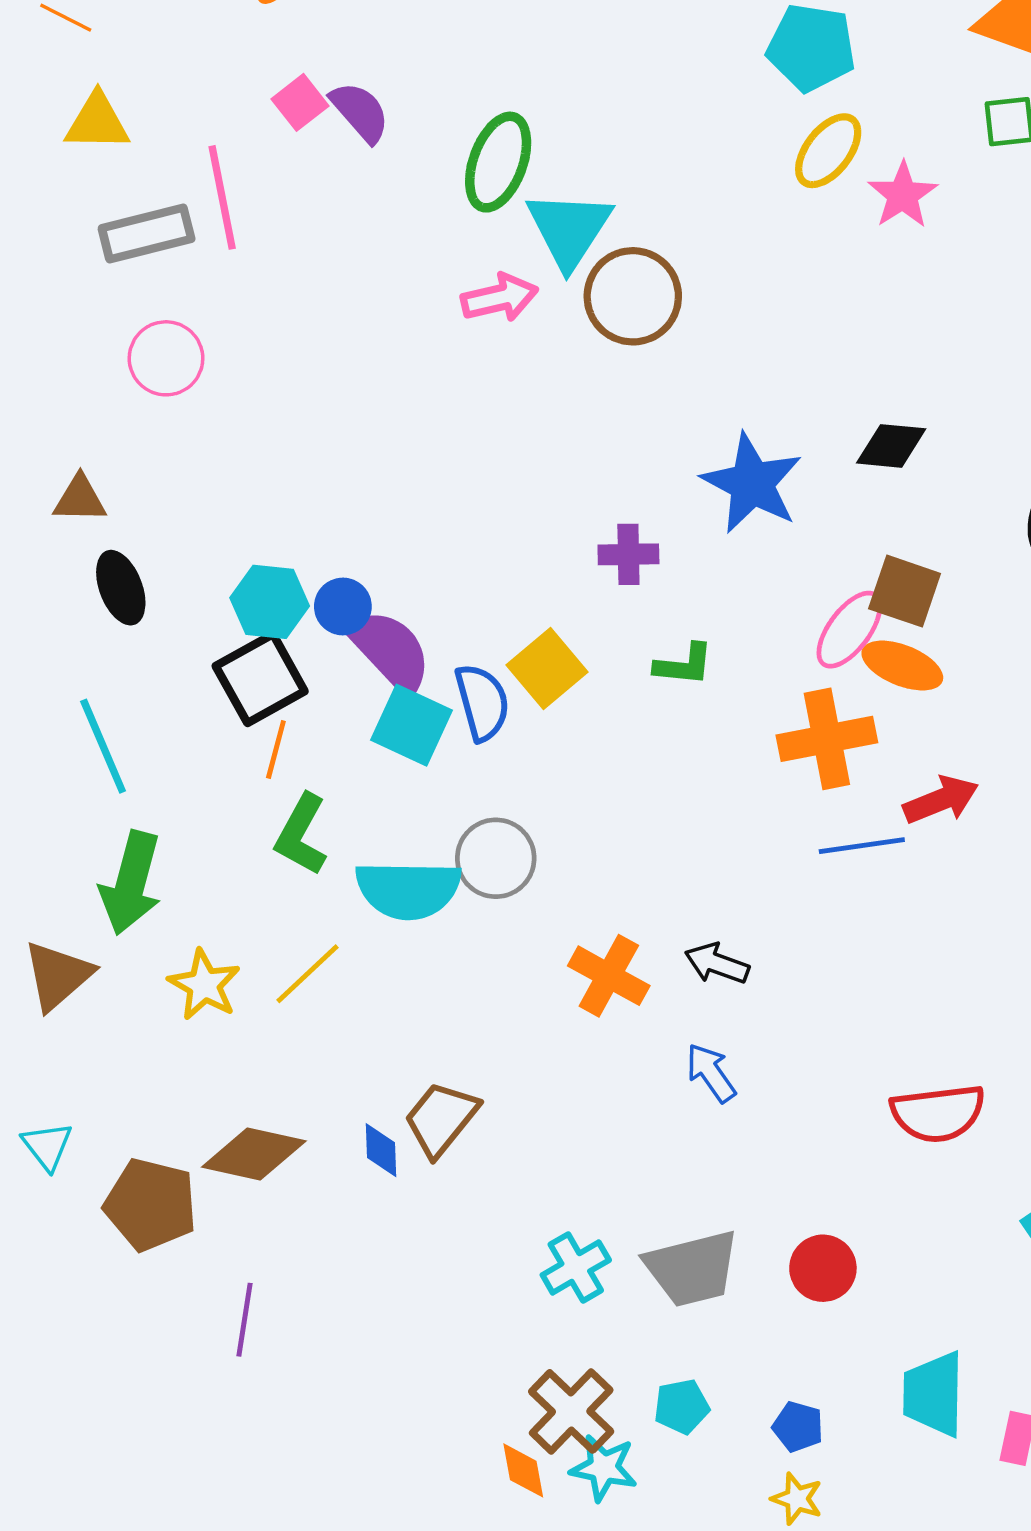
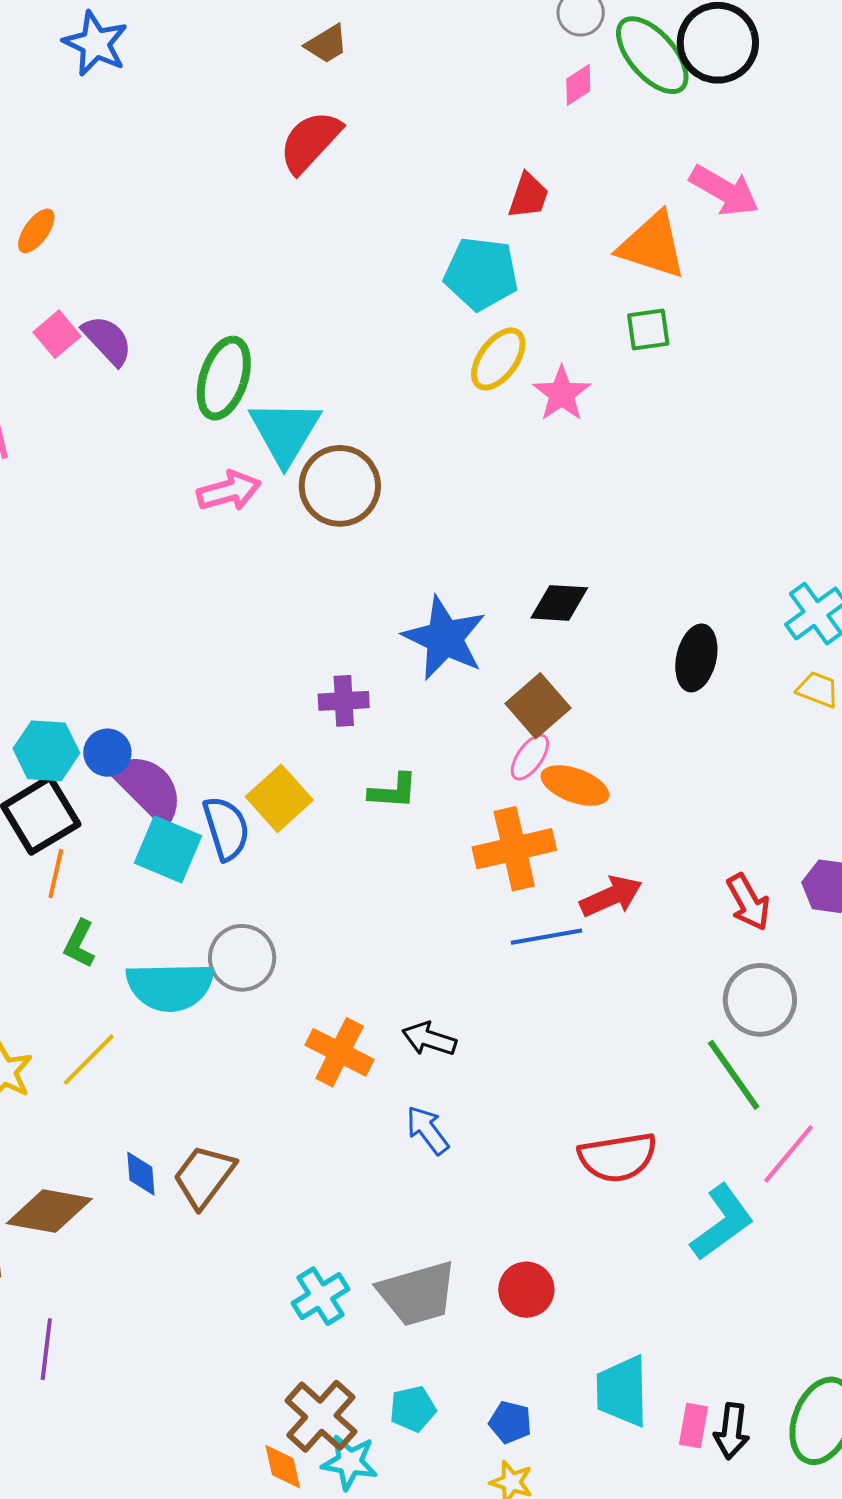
brown square: (905, 591) -> (538, 706), moved, turned 32
pink ellipse: (849, 630) -> (530, 757), size x0.7
green L-shape: (301, 835) -> (79, 944), size x0.7
blue diamond: (381, 1150) -> (141, 1174), moved

